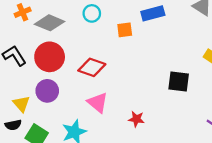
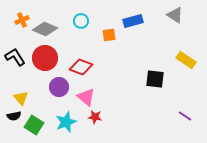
purple circle: (47, 91) -> (59, 87), moved
red star: (136, 119) -> (95, 117), moved

